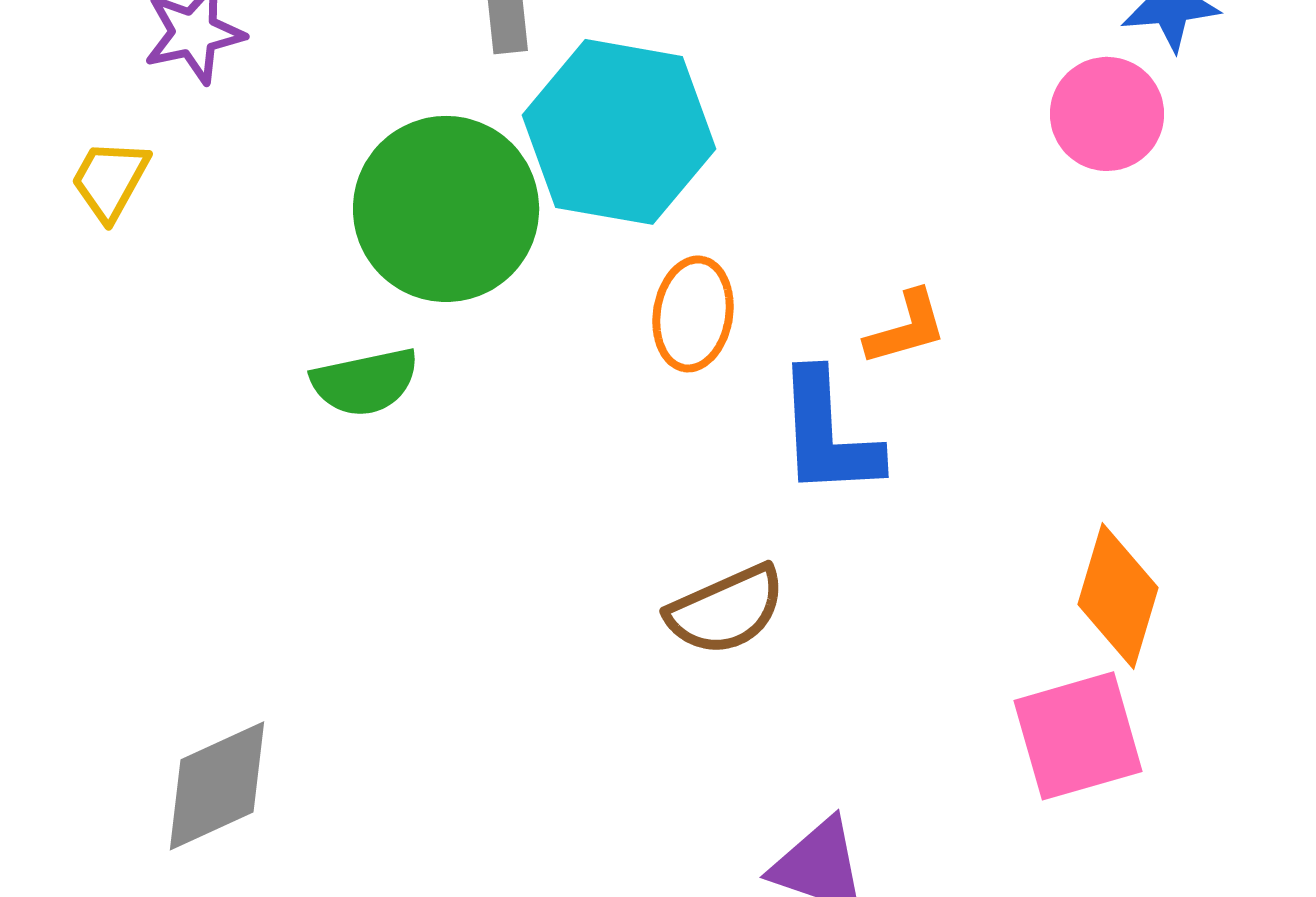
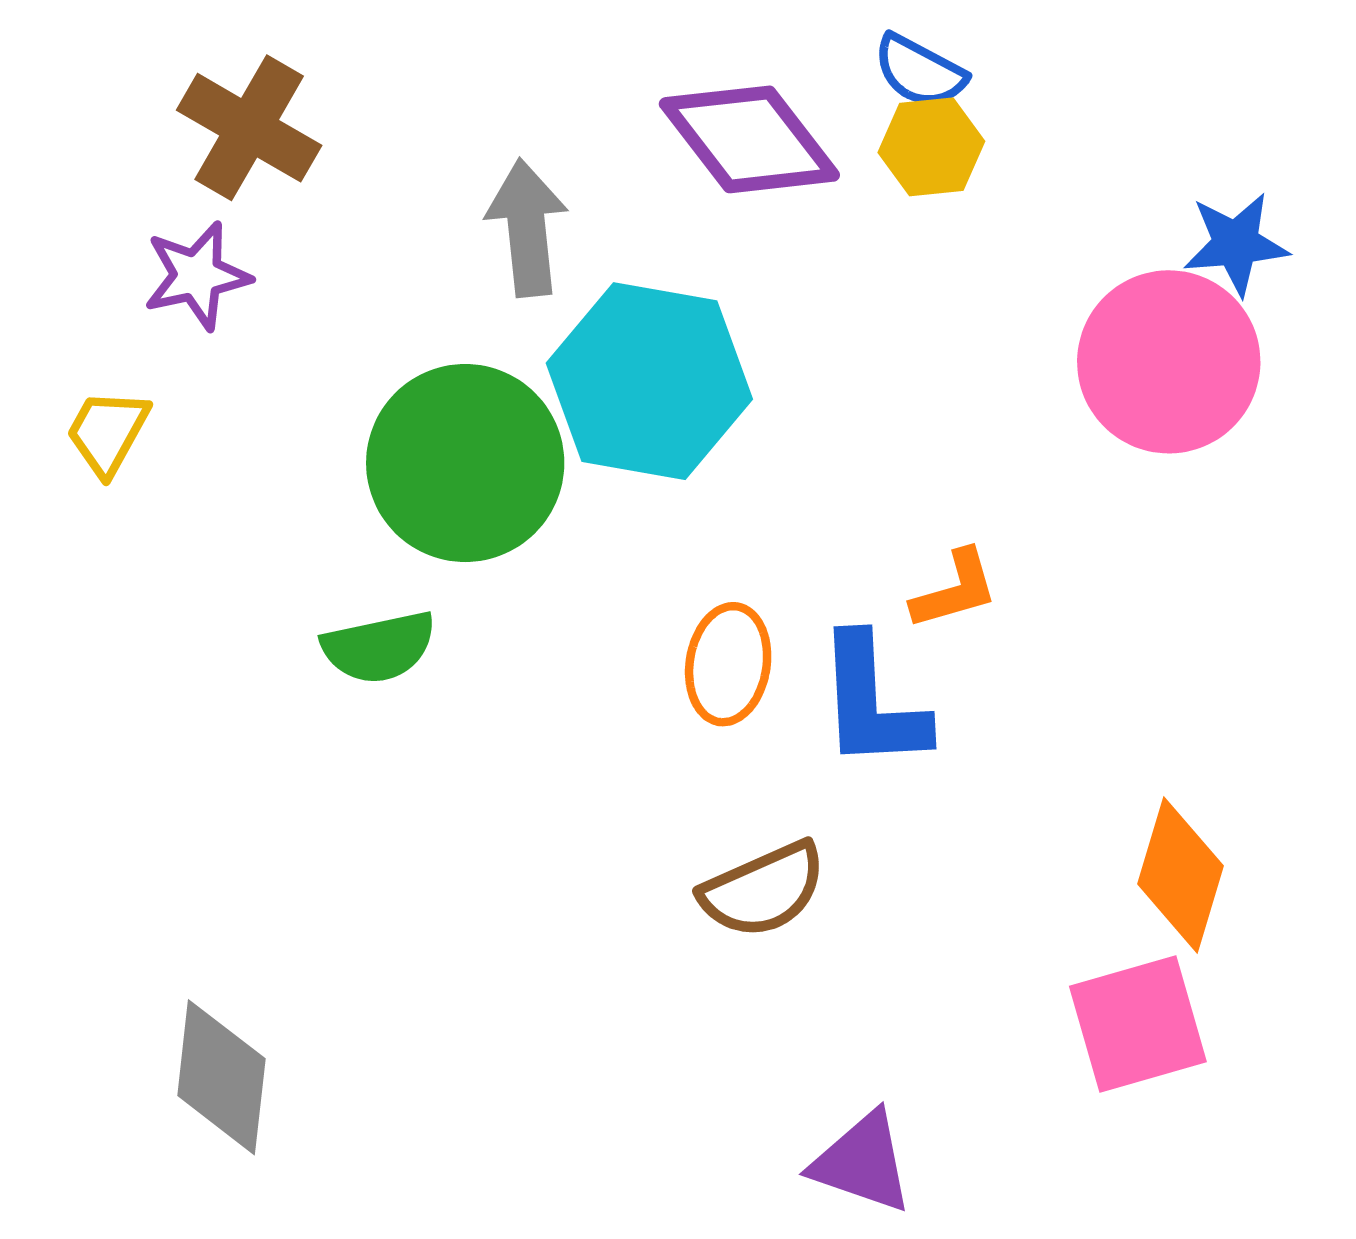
pink circle: (1107, 114) -> (1169, 362), size x1.5
orange ellipse: (693, 314) -> (728, 664), moved
gray diamond: (217, 786) -> (221, 1077), turned -59

